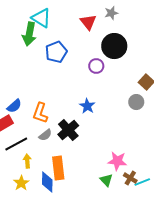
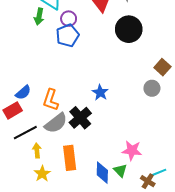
green arrow: (29, 34) -> (39, 17), size x0.7
purple circle: (96, 66) -> (69, 19), moved
gray semicircle: (45, 135) -> (56, 123), size x1.6
brown cross: (130, 178) -> (148, 181), moved
blue diamond: (47, 182) -> (102, 173), moved
yellow star: (21, 183) -> (42, 174), moved

